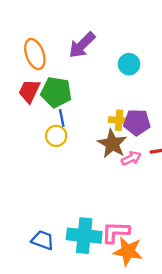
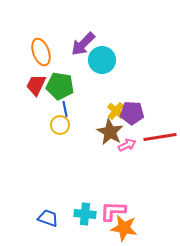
cyan circle: (129, 64) -> (102, 60), moved, size x1.4
yellow cross: (119, 120) -> (116, 111), turned 36
cyan cross: (84, 236) -> (85, 214), size x0.7

